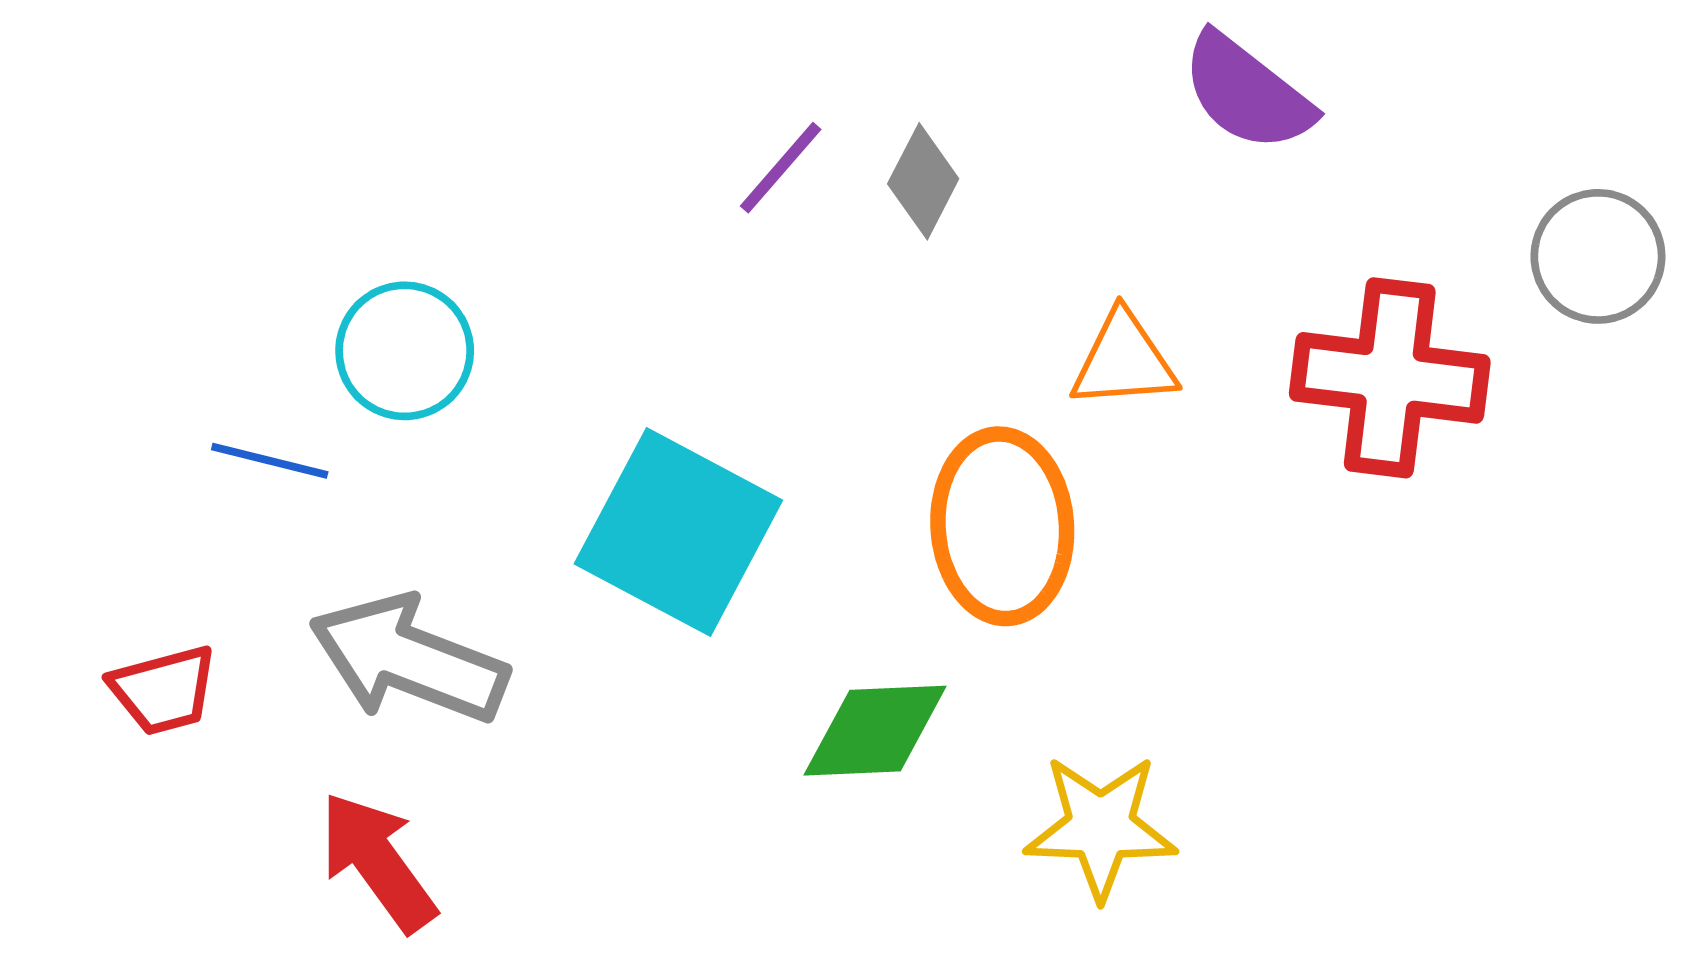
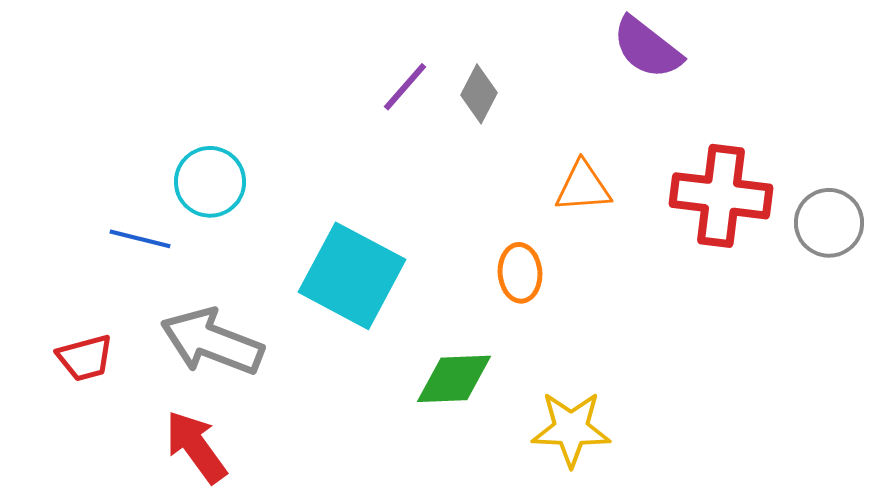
gray circle: (1598, 256) -> (829, 223), moved
orange ellipse: (1002, 526) -> (520, 273), size x0.6

